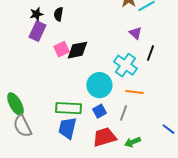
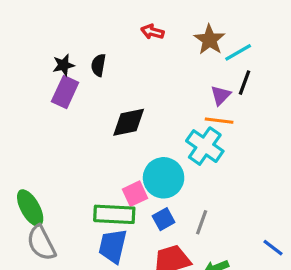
purple triangle: (135, 33) -> (221, 95), turned 32
pink square: (61, 49) -> (135, 194), moved
black line: (150, 53) -> (244, 83), moved
orange line: (134, 92) -> (219, 121), moved

